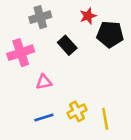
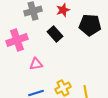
red star: (88, 16) -> (63, 10), moved

